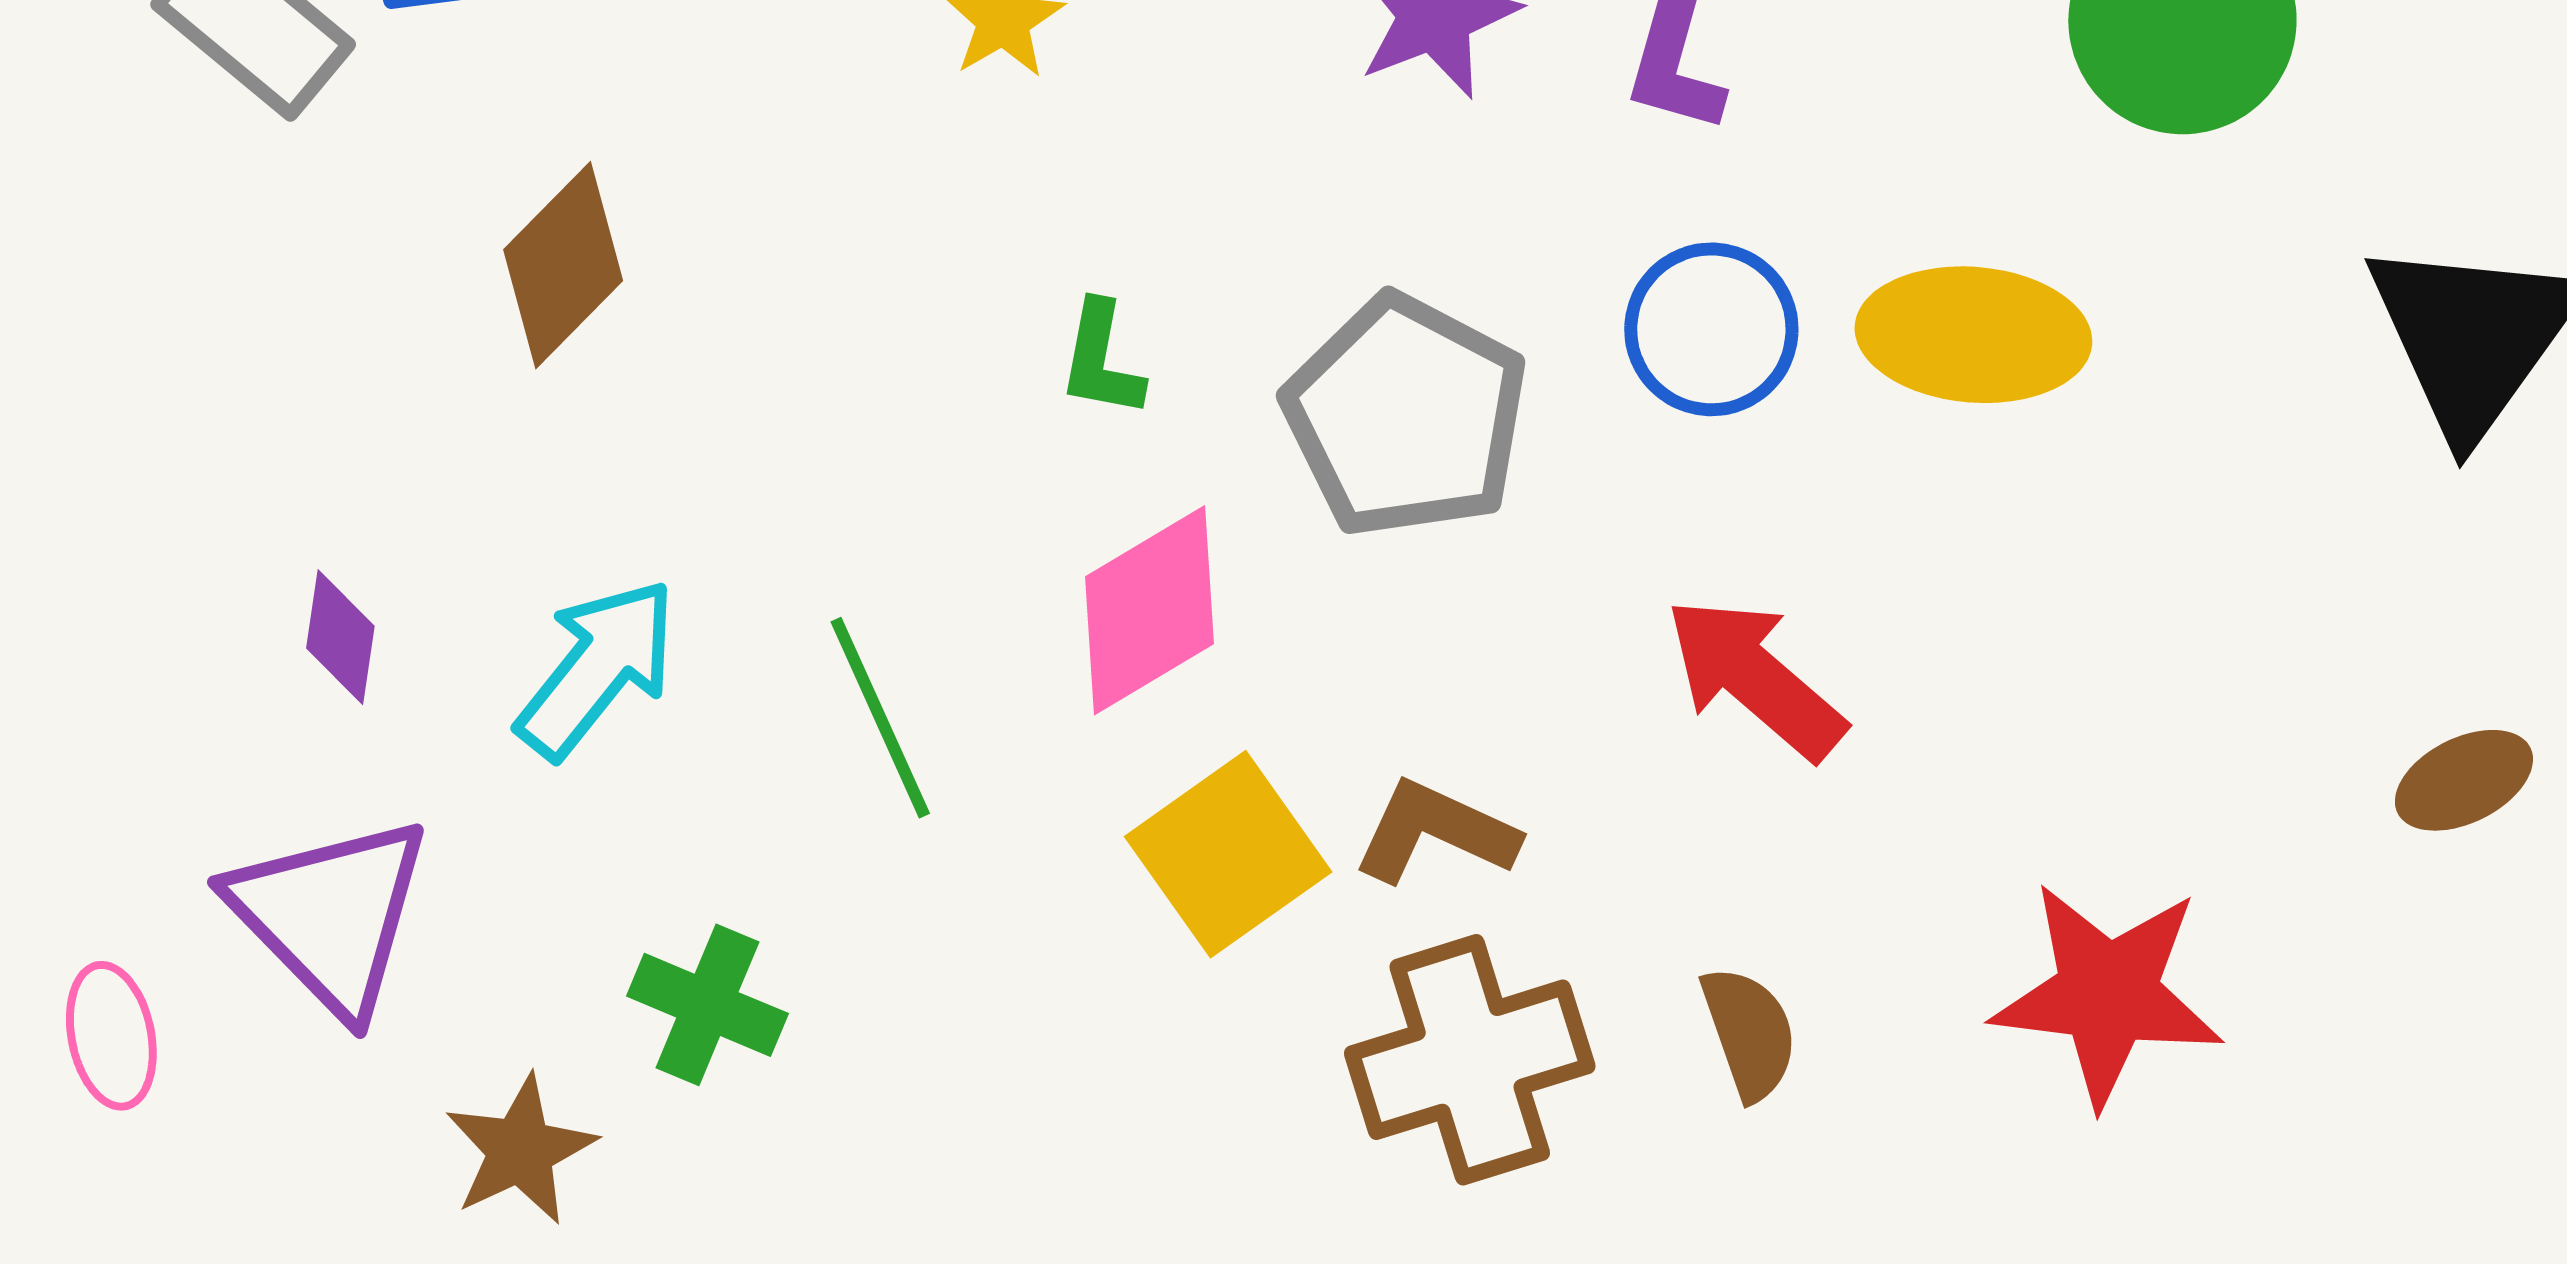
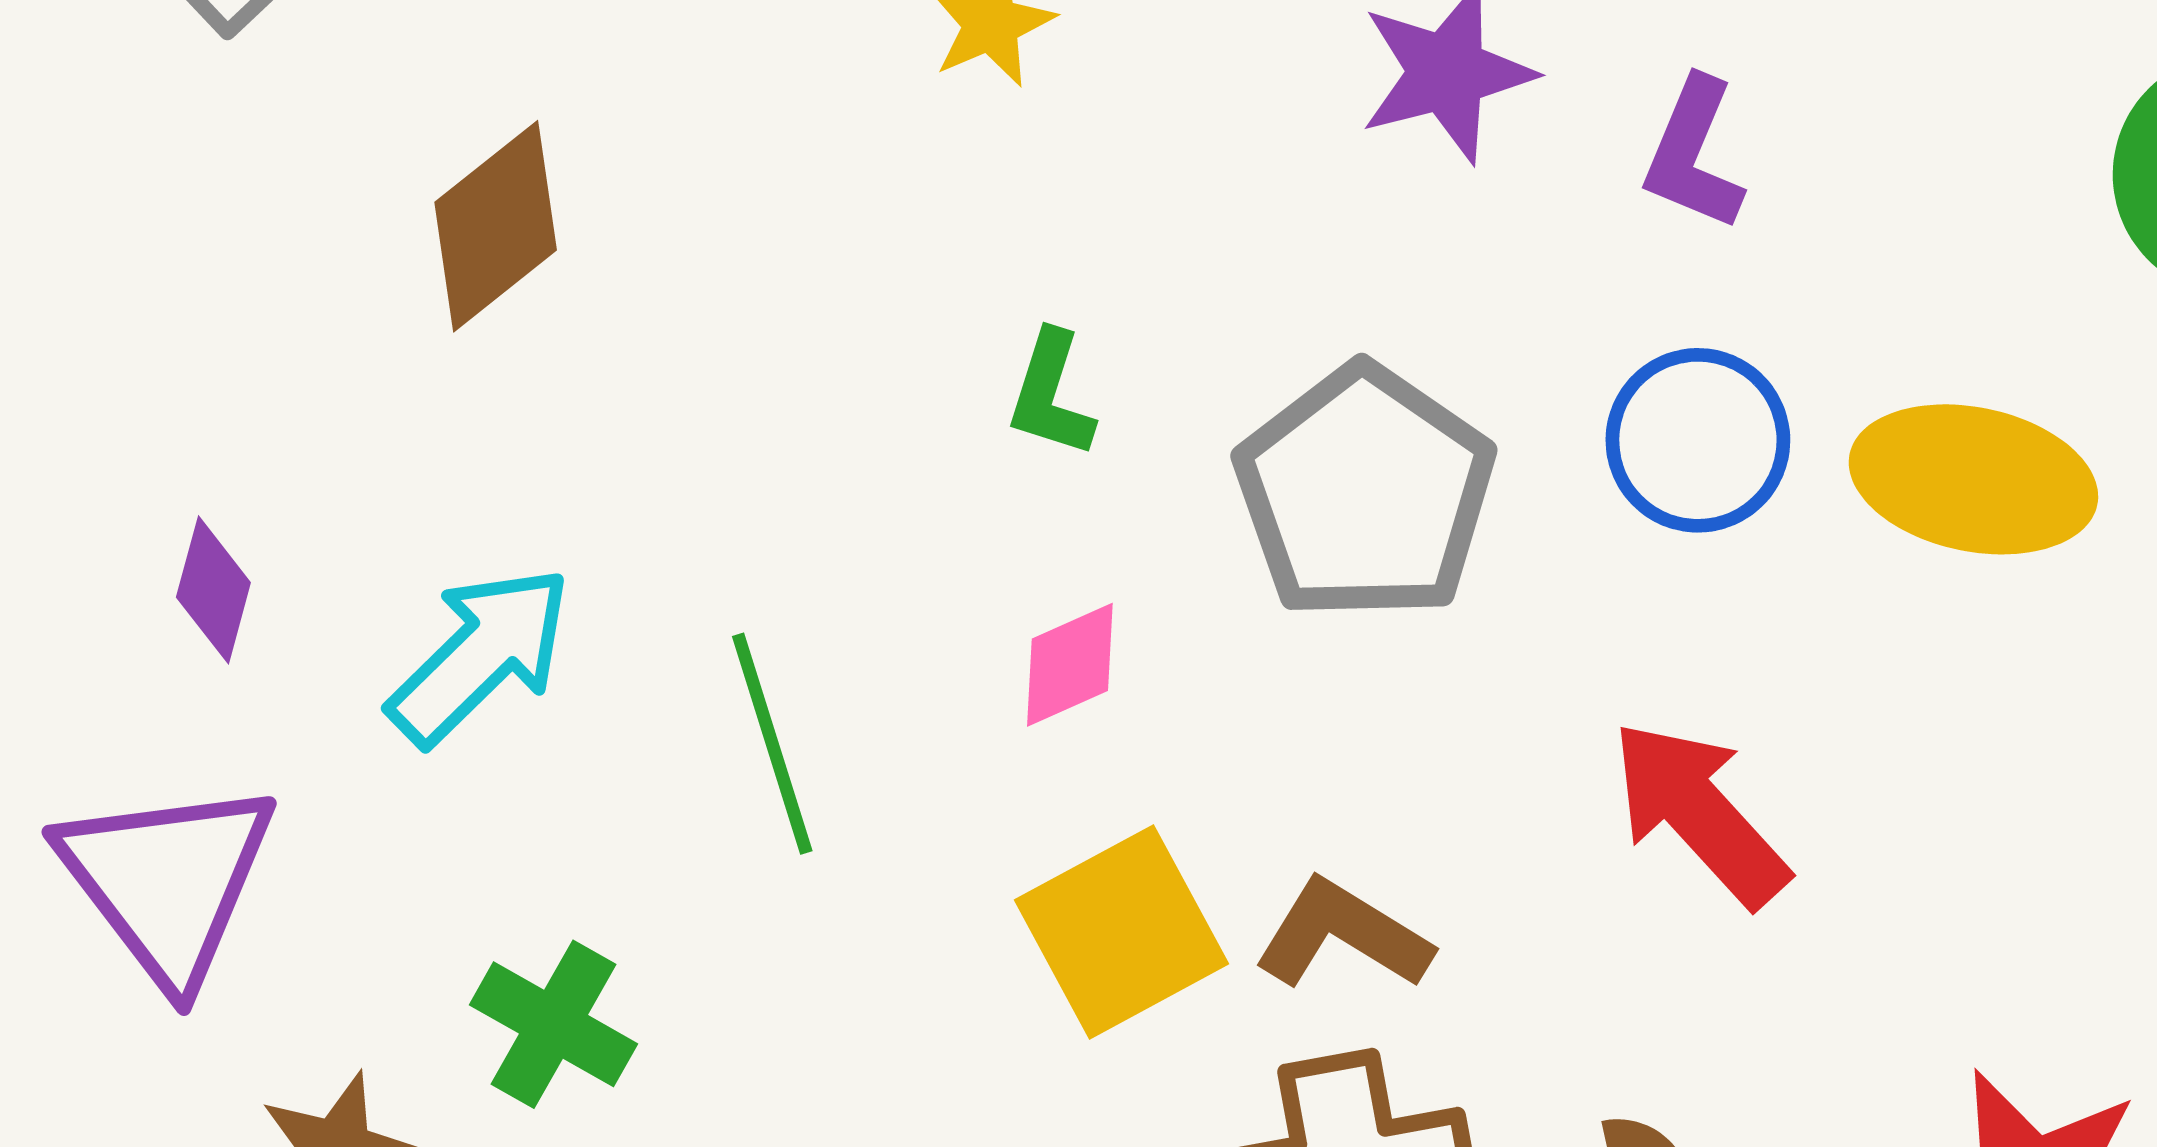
pink diamond: (1150, 610) -> (1070, 665), size x0.6

